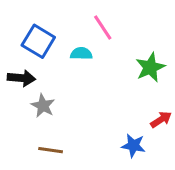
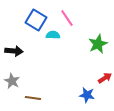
blue square: (38, 41) -> (36, 20), moved
gray star: (43, 106) -> (12, 81), moved

